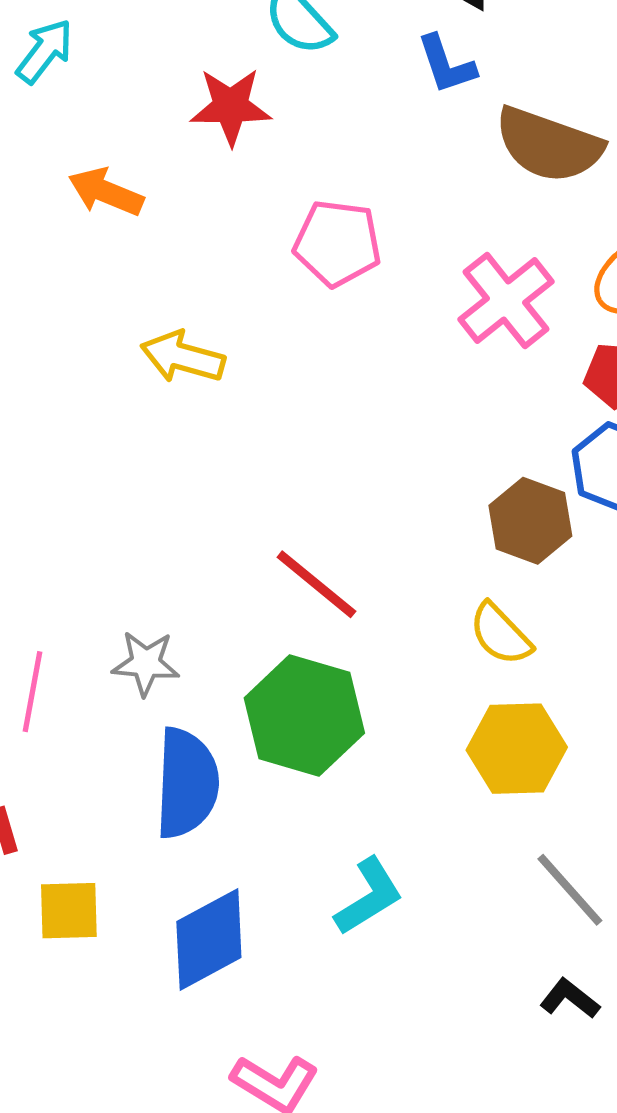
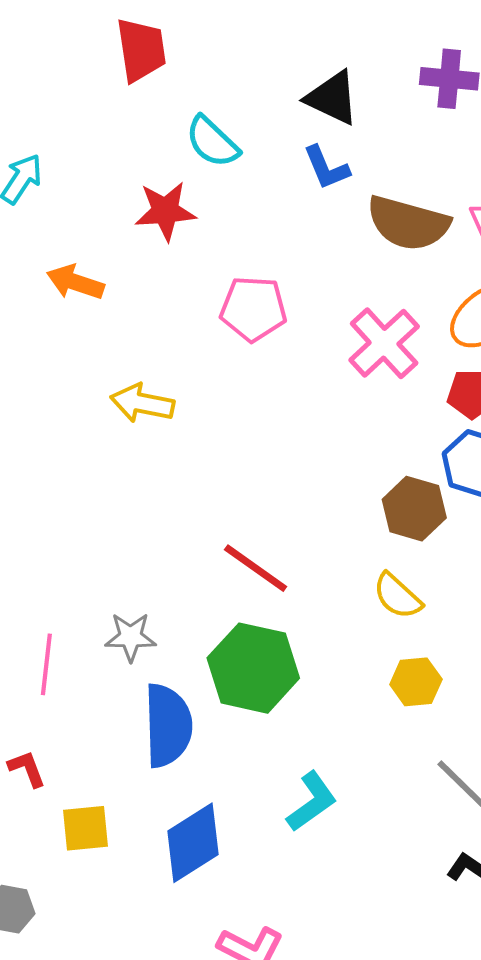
yellow hexagon: (517, 749) -> (416, 682), size x0.7

